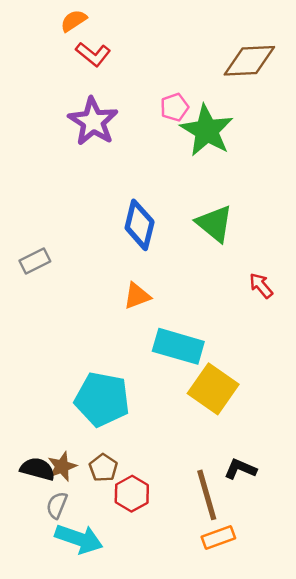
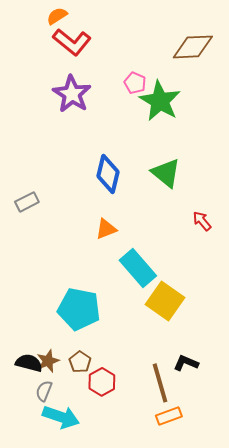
red L-shape: (93, 54) -> (72, 42), size x1.4
pink pentagon: (174, 107) -> (135, 83), turned -30
cyan rectangle: (178, 346) -> (138, 268), turned 33

